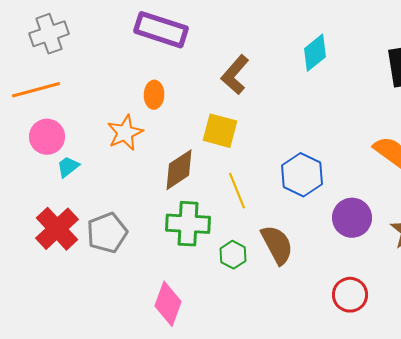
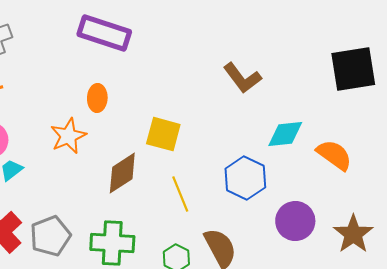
cyan diamond: (315, 53) -> (285, 134), moved, turned 33
brown L-shape: (235, 75) -> (242, 78), moved, turned -78
green cross: (188, 224) -> (112, 243), moved

